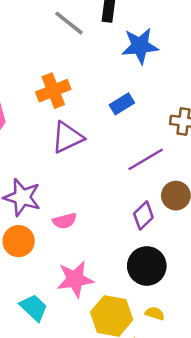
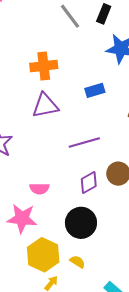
purple line: (146, 159) -> (84, 142), moved
pink semicircle: (65, 221) -> (39, 189), moved

